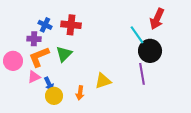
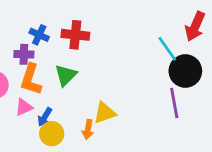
orange L-shape: (39, 57) -> (31, 79), turned -50
yellow triangle: (103, 81) -> (105, 113), moved
blue arrow: (49, 84) -> (45, 117), turned 56

